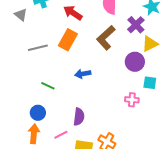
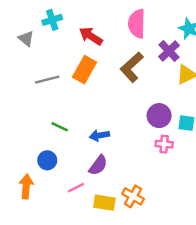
purple circle: (135, 62) -> (159, 116), moved
blue arrow: (83, 74) -> (99, 135), moved
purple semicircle: (79, 117) -> (98, 165), turned 30
orange arrow: (34, 134) -> (26, 186), moved

